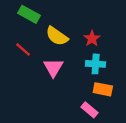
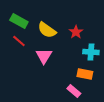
green rectangle: (29, 14) -> (19, 21), moved
cyan cross: (96, 64) -> (91, 52), moved

